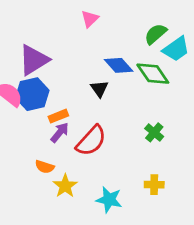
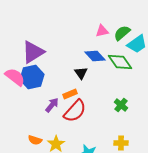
pink triangle: (90, 19) -> (102, 31), moved, turned 32
orange rectangle: (58, 116) -> (70, 94), moved
orange semicircle: (45, 167) -> (35, 140), moved

